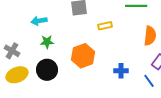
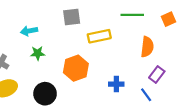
yellow rectangle: (105, 26) -> (99, 36), size x1.5
black circle: (47, 70) -> (45, 94), moved

